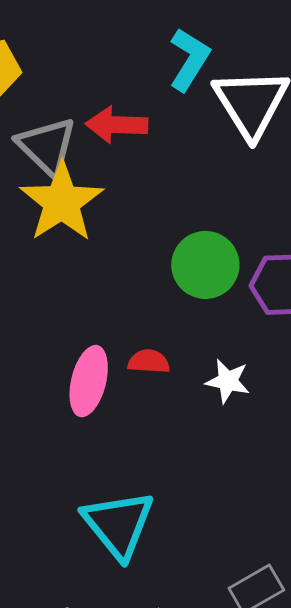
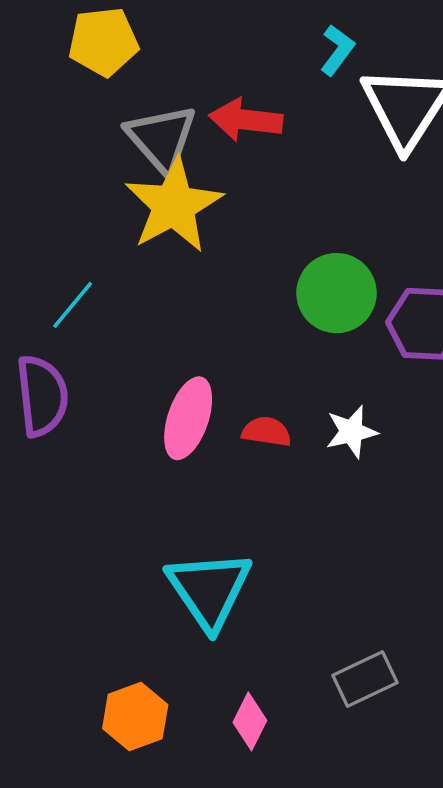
cyan L-shape: (189, 59) -> (337, 50), size x0.7
red semicircle: (149, 362) -> (267, 432), moved
white star: (228, 381) -> (352, 432), turned -30

